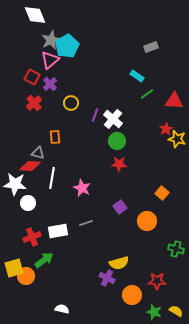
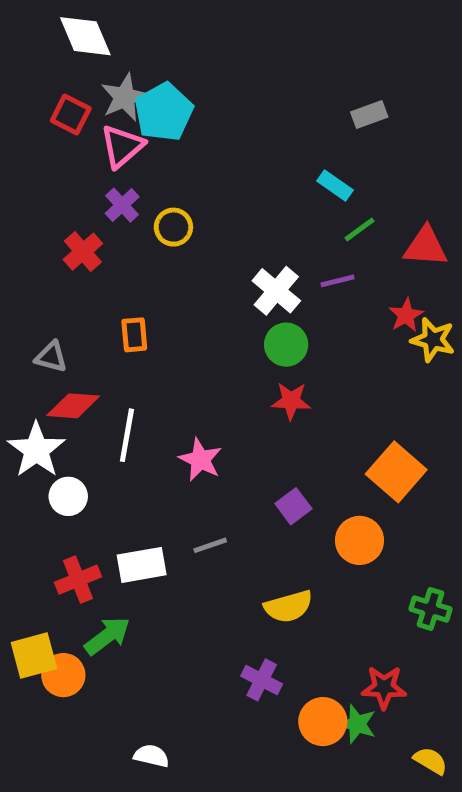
red square: (32, 77) -> (71, 114), moved
yellow circle: (71, 103) -> (173, 227), moved
purple line: (95, 115) -> (337, 281), moved, turned 56
gray triangle: (38, 153) -> (51, 357), moved
white star: (15, 184) -> (36, 450), turned 30
orange square: (162, 193) -> (396, 472), size x1.6
yellow semicircle: (119, 263) -> (289, 607), moved
green star: (154, 312) -> (357, 724), moved

